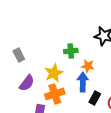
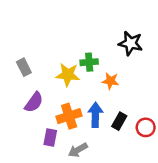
yellow star: (54, 73) -> (68, 75), moved, turned 30
blue arrow: (83, 82) -> (95, 115), moved

